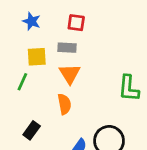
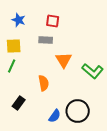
yellow square: (37, 57) -> (14, 46), moved
orange triangle: (70, 74) -> (64, 60), moved
green L-shape: (129, 88) -> (93, 71), turned -55

